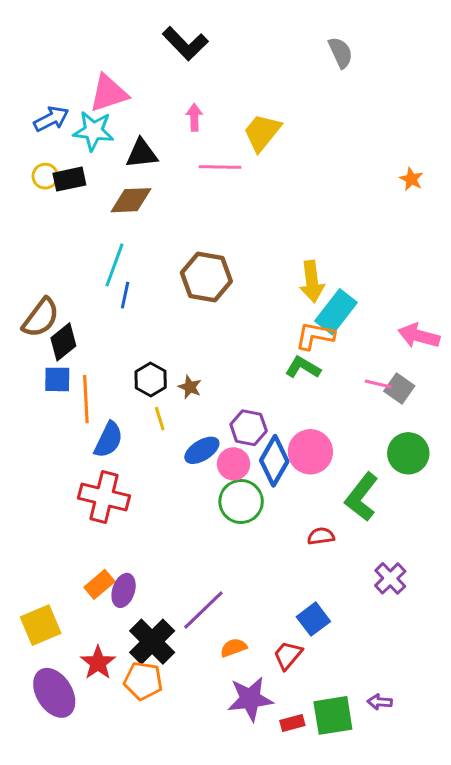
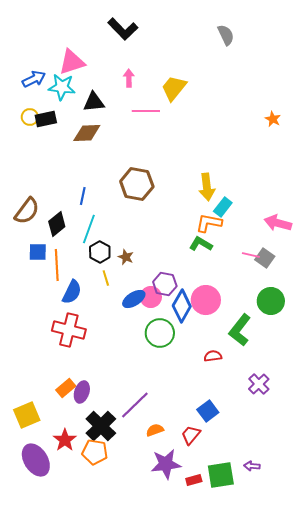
cyan line: (115, 265) -> (89, 229), moved
cyan rectangle: (336, 312) -> (223, 207), size x0.7
black diamond: (63, 342) -> (57, 224), moved
pink circle: (234, 464) -> (151, 297), moved

